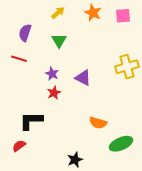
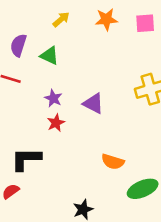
orange star: (93, 13) -> (106, 19), turned -30
green triangle: (59, 41) -> (49, 56), moved, turned -35

